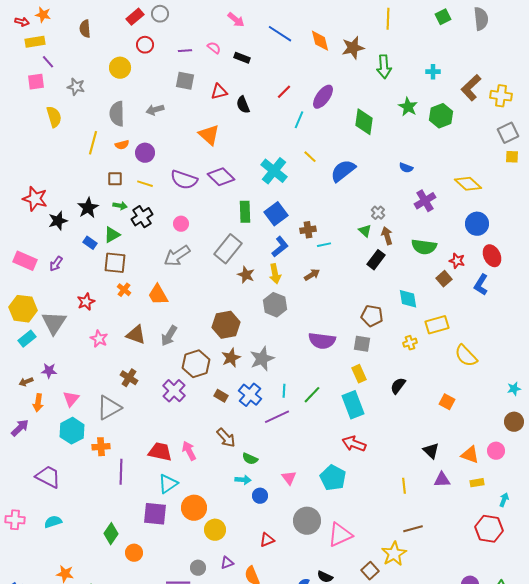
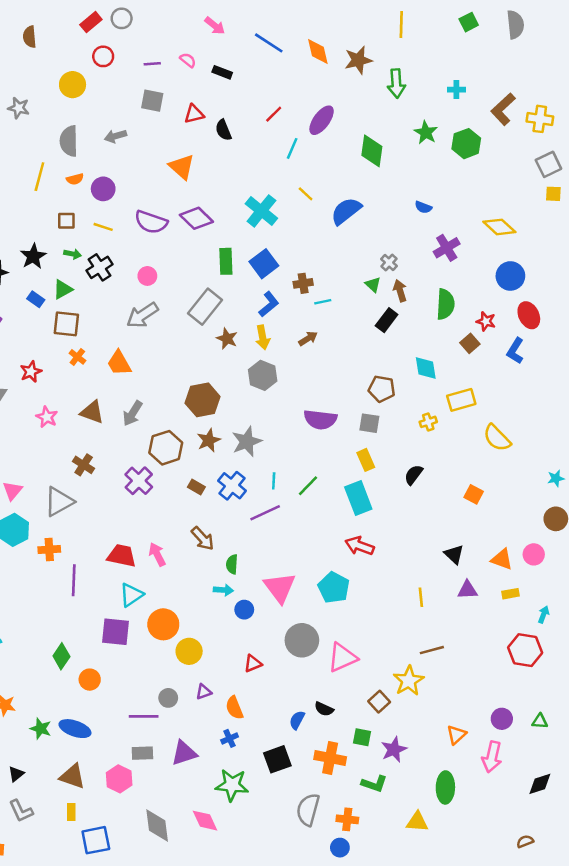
green semicircle: (424, 247) -> (445, 304), turned -95
green semicircle: (250, 459) -> (232, 564), turned 70
pink triangle: (289, 478) -> (280, 588), size x1.8

